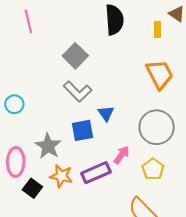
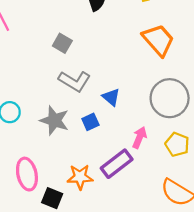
gray square: (75, 56) -> (62, 43), size x0.7
blue square: (82, 130) -> (90, 122), size x0.7
gray star: (48, 146) -> (54, 120), moved

